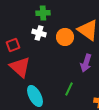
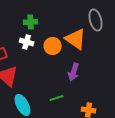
green line: (69, 89) -> (57, 98), turned 48

